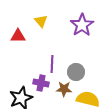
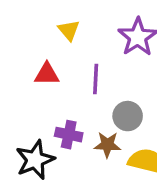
red triangle: (18, 36) -> (47, 74), moved
purple line: (52, 64) -> (96, 79), moved

